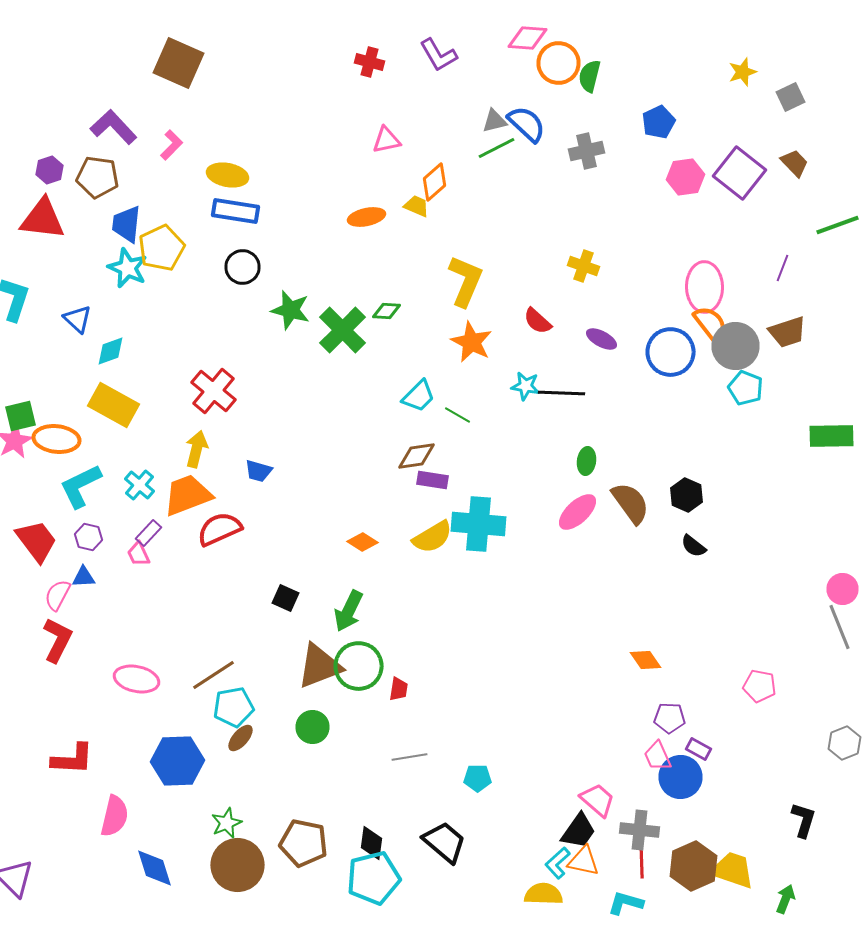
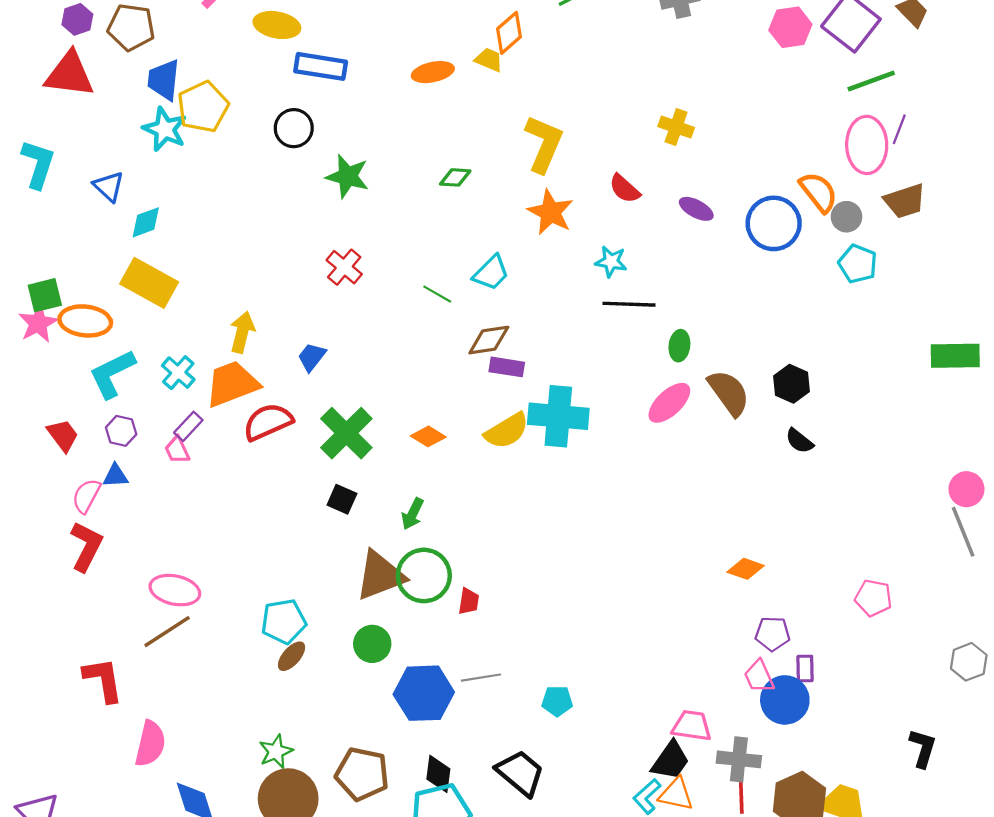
blue rectangle: (236, 211) -> (321, 66), moved
green line: (838, 225) -> (871, 81), moved
pink ellipse: (704, 287) -> (867, 145), moved
green cross: (342, 330) -> (346, 433), moved
gray circle: (736, 346) -> (847, 217), size x0.6
red cross: (214, 391) -> (344, 267), moved, size x0.7
black line: (562, 393) -> (629, 304), moved
green line: (458, 415) -> (437, 294), moved
green rectangle: (832, 436) -> (955, 356), moved
blue trapezoid: (258, 471) -> (312, 357), turned 112
red trapezoid: (36, 541) -> (63, 435), size x0.7
green arrow: (348, 611) -> (413, 514), size x0.7
orange diamond: (646, 660) -> (746, 569), turned -36
brown line: (214, 675) -> (167, 632), moved
purple rectangle: (698, 749) -> (805, 669), turned 60
red L-shape: (72, 759) -> (103, 680), turned -102
blue hexagon: (178, 761) -> (424, 693), moved
pink trapezoid: (598, 800) -> (692, 726), turned -33

